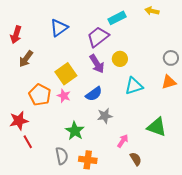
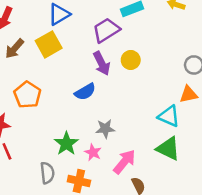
yellow square: (66, 74) -> (49, 44), moved
cyan triangle: (134, 86) -> (169, 116), moved, turned 36
blue semicircle: (94, 94) -> (85, 92), moved
pink star: (64, 96) -> (93, 152), moved
pink arrow: (123, 141) -> (124, 162), size x1.5

